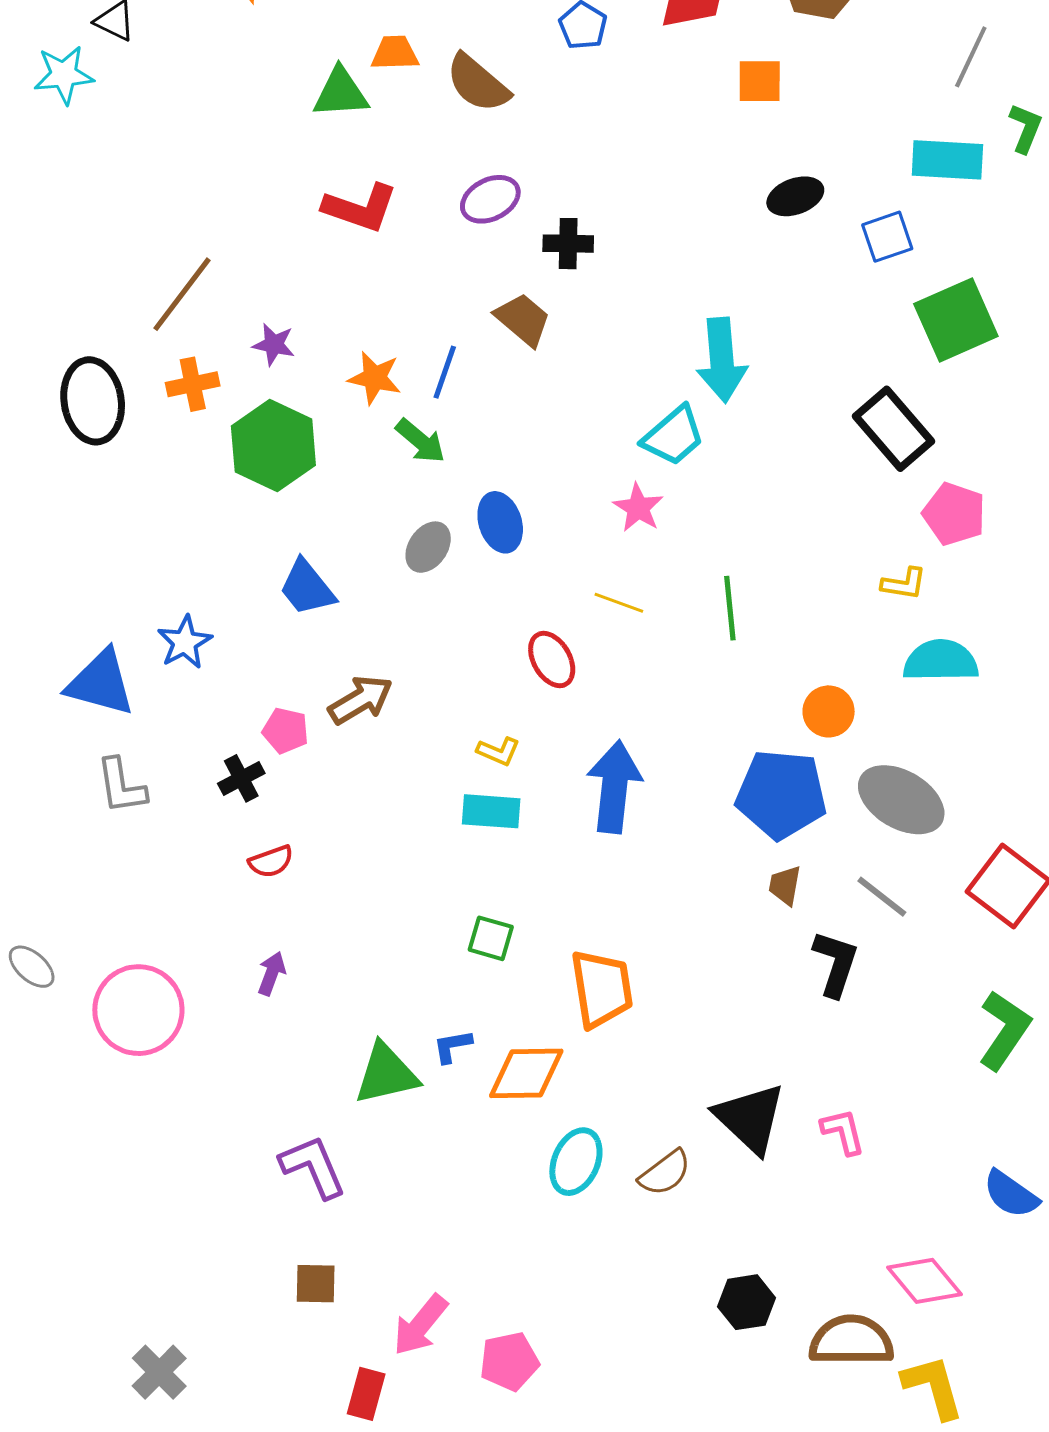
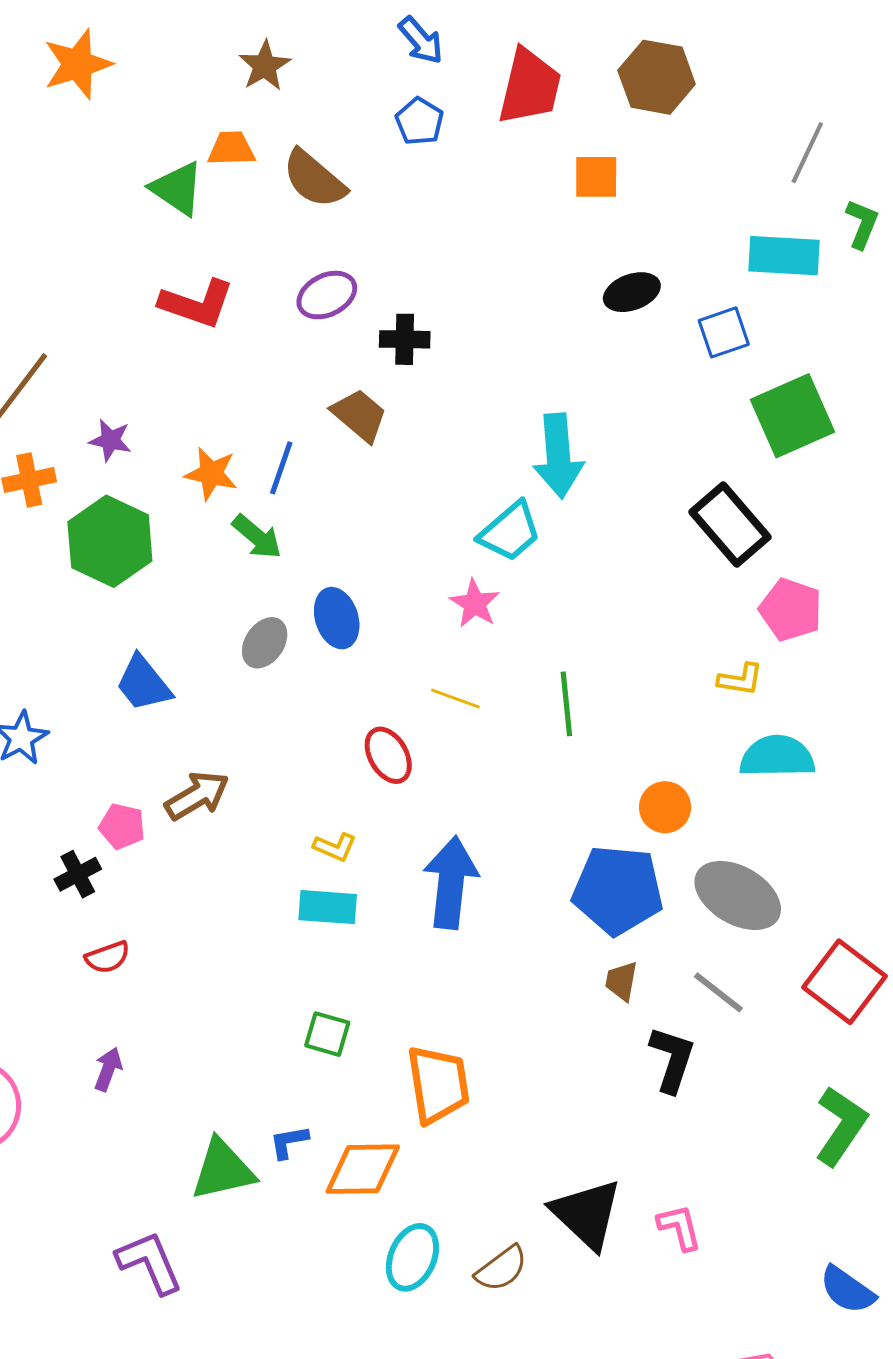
green triangle: (341, 93) -> (177, 189), turned 38

